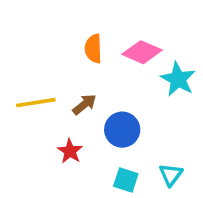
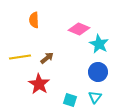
orange semicircle: (93, 49) -> (34, 20), moved
blue circle: (122, 130) -> (98, 72), moved
red star: (70, 151) -> (39, 84), size x1.5

